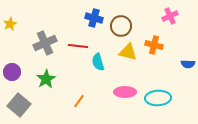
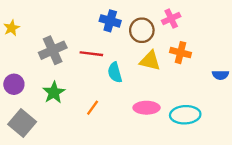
pink cross: (170, 16) -> (171, 19), moved
orange line: (79, 101) -> (93, 108), moved

